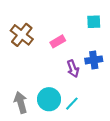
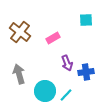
blue cross: (94, 60) -> (86, 72), moved
gray arrow: (21, 102) -> (19, 74), moved

